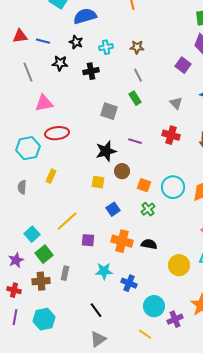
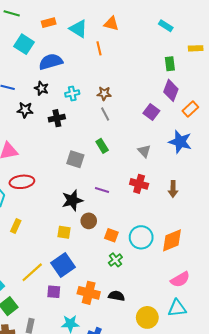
gray line: (138, 75) -> (105, 114), moved
blue square: (113, 209) -> (63, 265), moved, size x1.6

